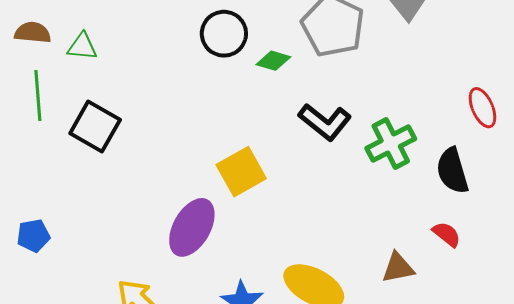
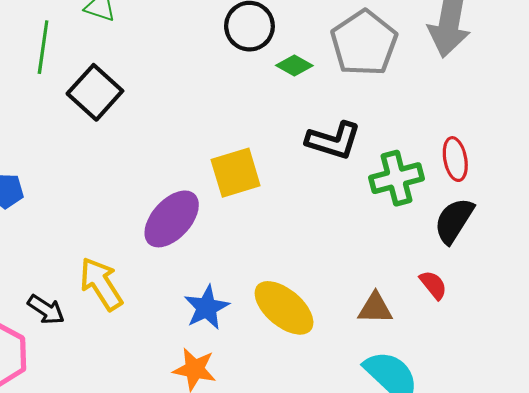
red ellipse: (482, 108) -> (455, 159), moved
black L-shape: (325, 122) -> (333, 141), turned -34
black semicircle: (452, 171) -> (454, 221), turned 36

